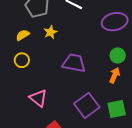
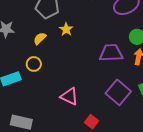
yellow circle: (22, 60) -> (34, 64), moved
purple trapezoid: (74, 63) -> (111, 53), moved

